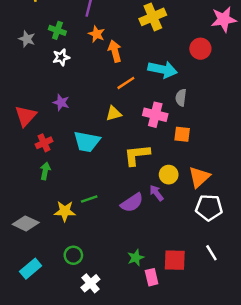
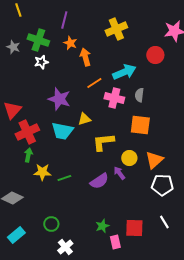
green cross: (57, 30) -> (38, 40), size x1.5
cyan arrow: (163, 69) -> (124, 72), turned -35
purple star: (61, 102) -> (59, 99), moved, size x1.6
yellow triangle: (114, 113) -> (84, 119), moved
pink cross: (155, 115) -> (114, 98), moved
orange square: (182, 134) -> (140, 125), size x1.5
red cross: (44, 143) -> (27, 132), size x1.6
yellow star: (65, 211) -> (42, 172), moved

